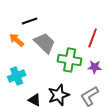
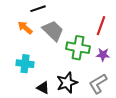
cyan cross: (17, 76) -> (25, 64), turned 30

